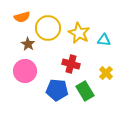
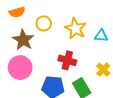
yellow circle: (48, 28) -> (44, 23), size x0.6
brown star: (28, 44) -> (23, 40), size x1.5

